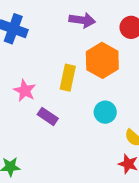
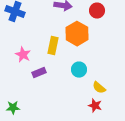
purple rectangle: (48, 116) -> (39, 73), turned -56

